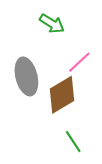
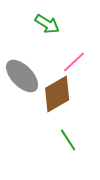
gray ellipse: (26, 76) -> (22, 76), turned -30

